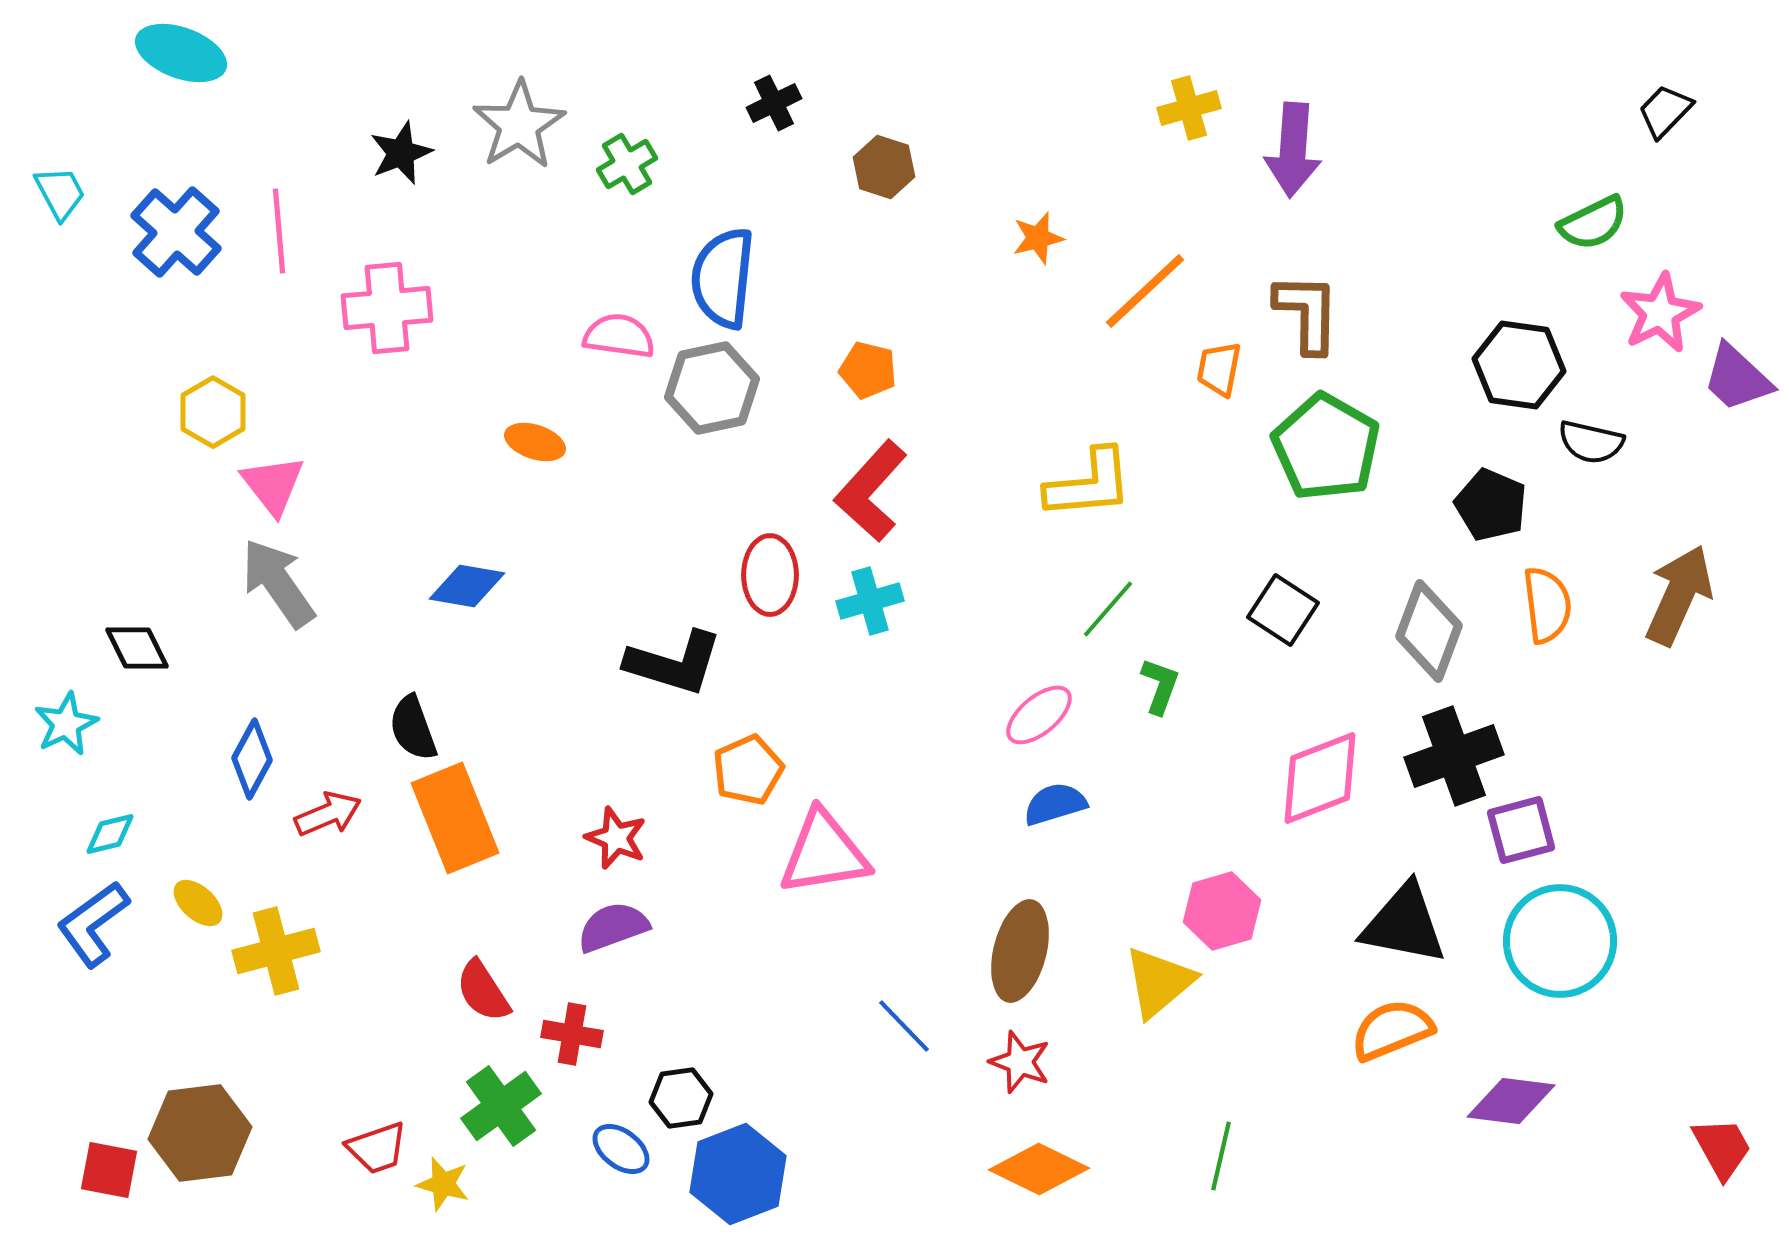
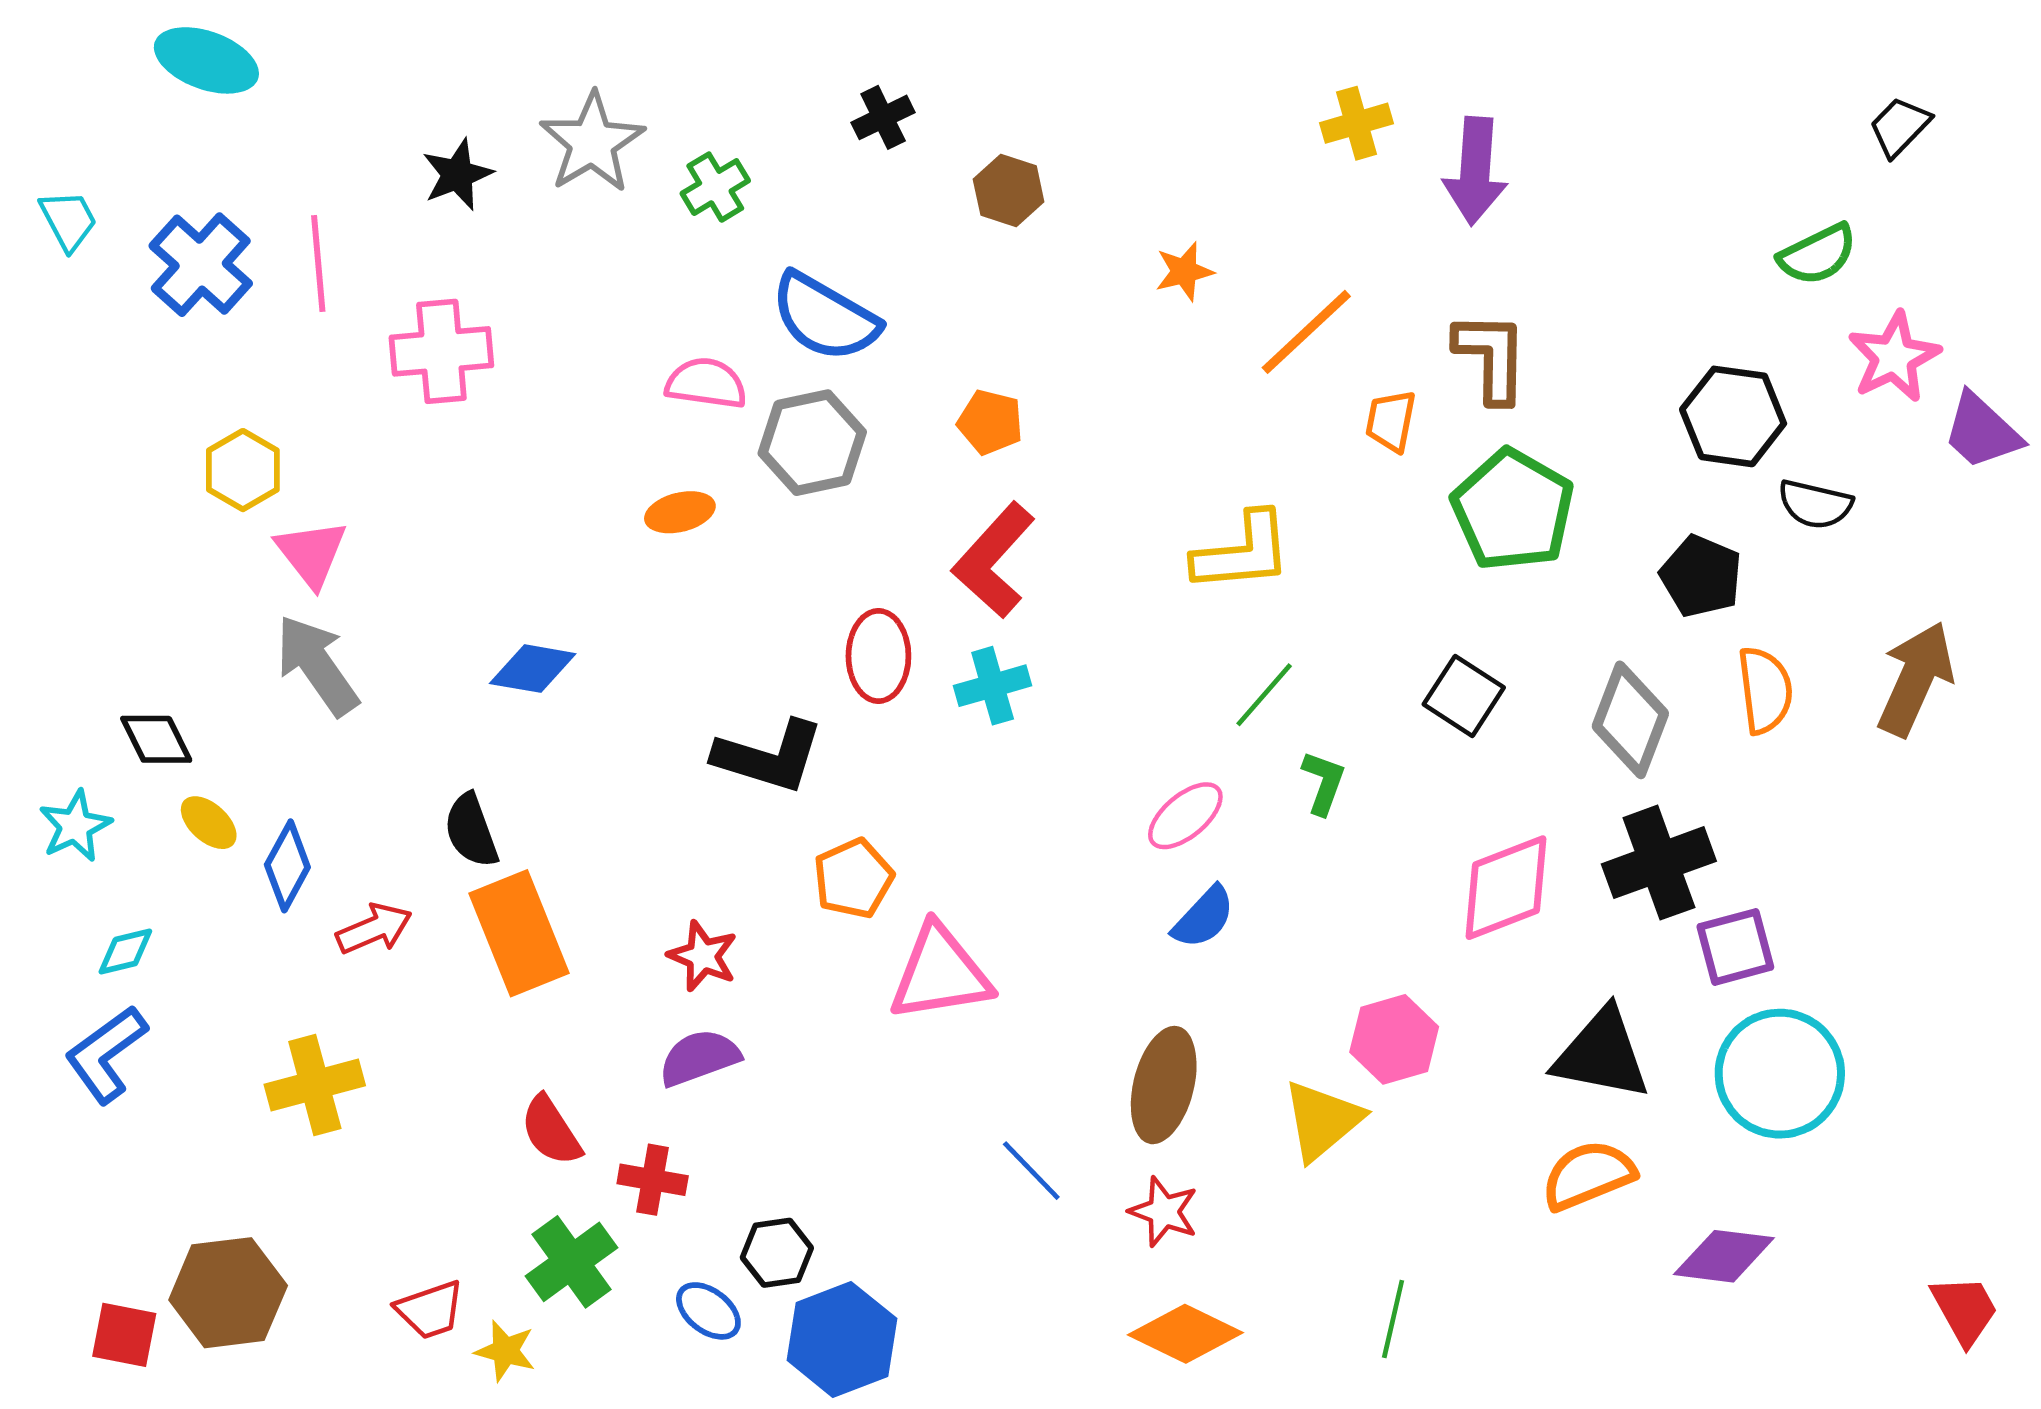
blue semicircle: (723, 278) -> (825, 317), turned -66
orange ellipse: (535, 442) -> (680, 512), moved, turned -32
blue semicircle: (1055, 804) -> (1204, 917), turned 150
yellow ellipse: (198, 903) -> (209, 823), moved

